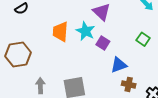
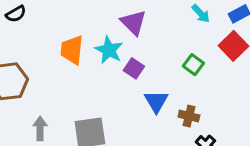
blue triangle: (119, 65) -> (156, 101), turned -42
brown cross: (129, 84) -> (189, 116), moved

